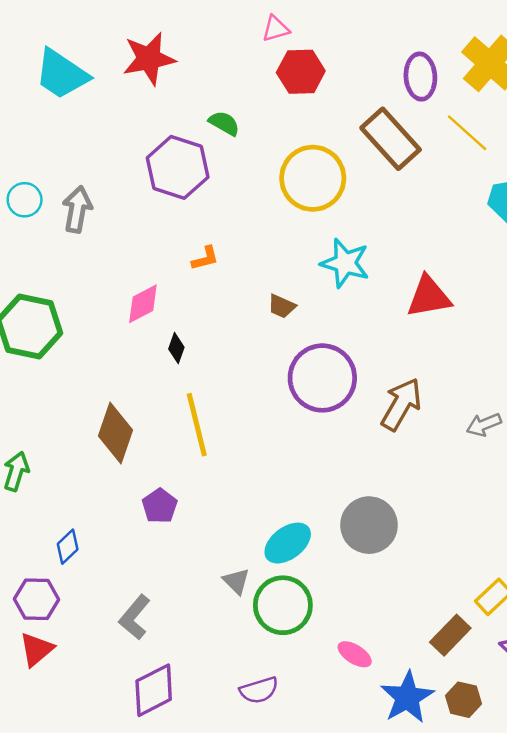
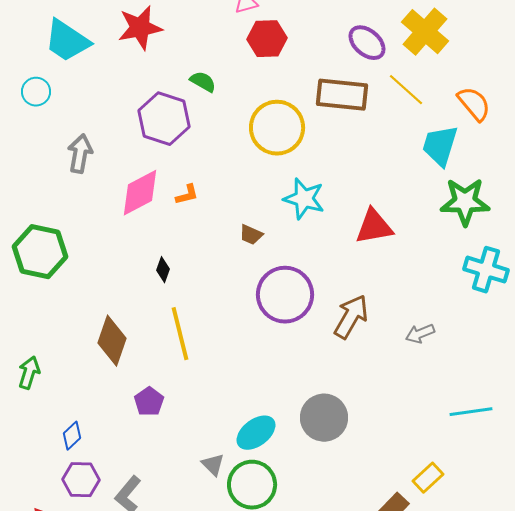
purple ellipse: (420, 77) -> (367, 43), turned -45
brown rectangle: (391, 139) -> (342, 95), turned -42
cyan circle: (25, 200) -> (36, 92), moved
pink diamond: (143, 304) -> (140, 193), moved, size x1.4
purple hexagon: (36, 599) -> (81, 480), moved

